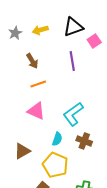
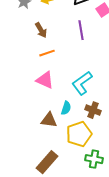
brown triangle: (22, 151) -> (49, 120), moved, turned 36
yellow pentagon: (55, 165) -> (79, 134), moved, turned 30

